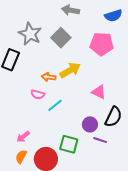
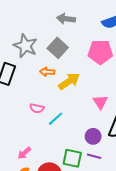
orange arrow: (49, 77) -> (47, 72), moved
pink triangle: (99, 92) -> (100, 102), turned 35
purple line: (100, 140) -> (94, 156), moved

